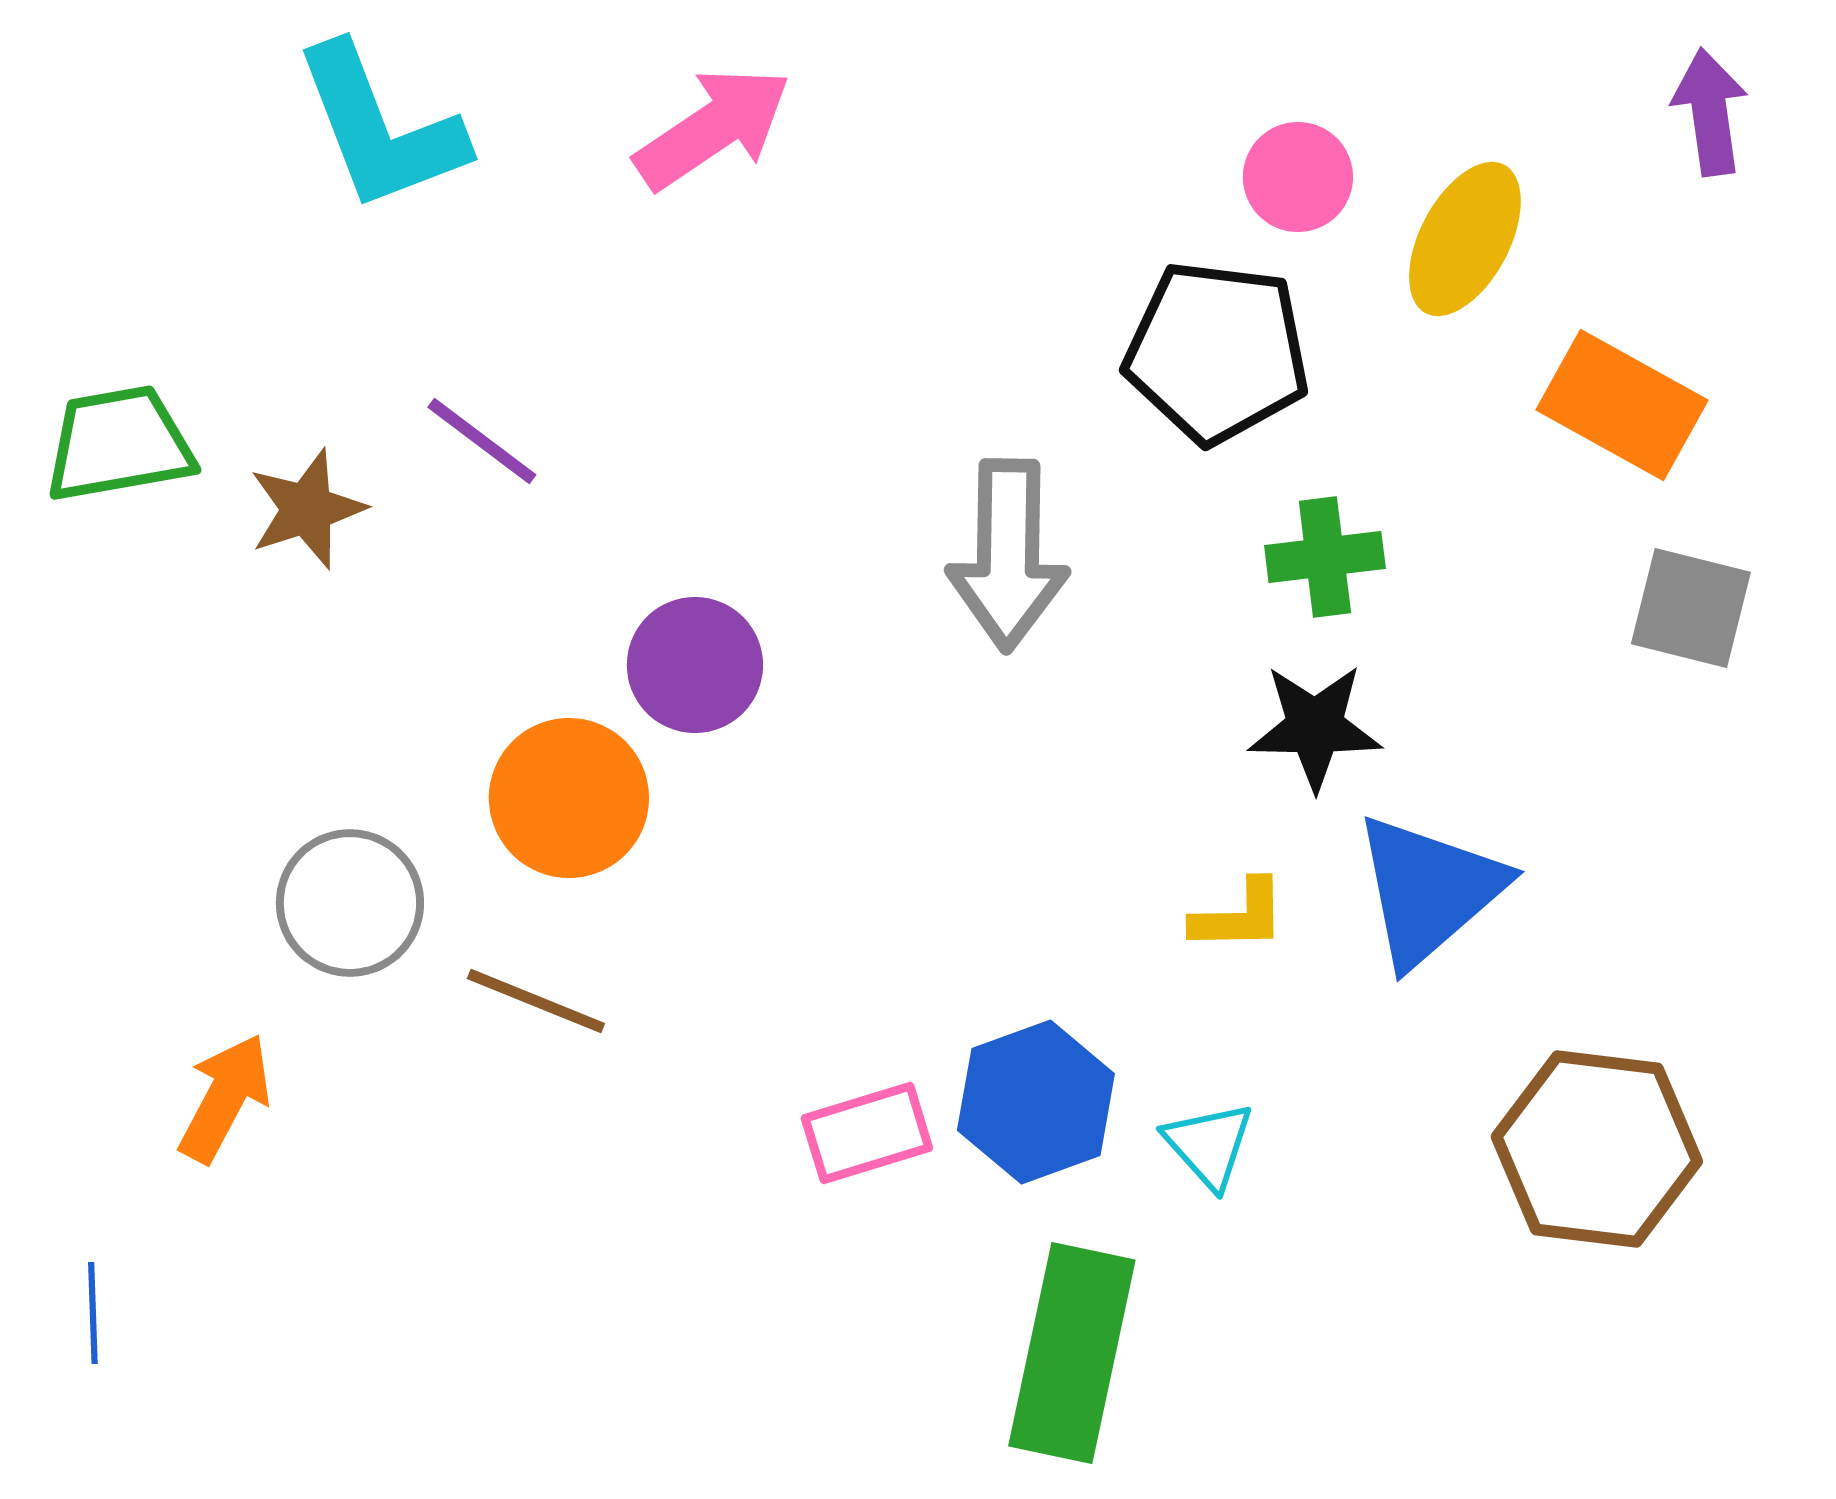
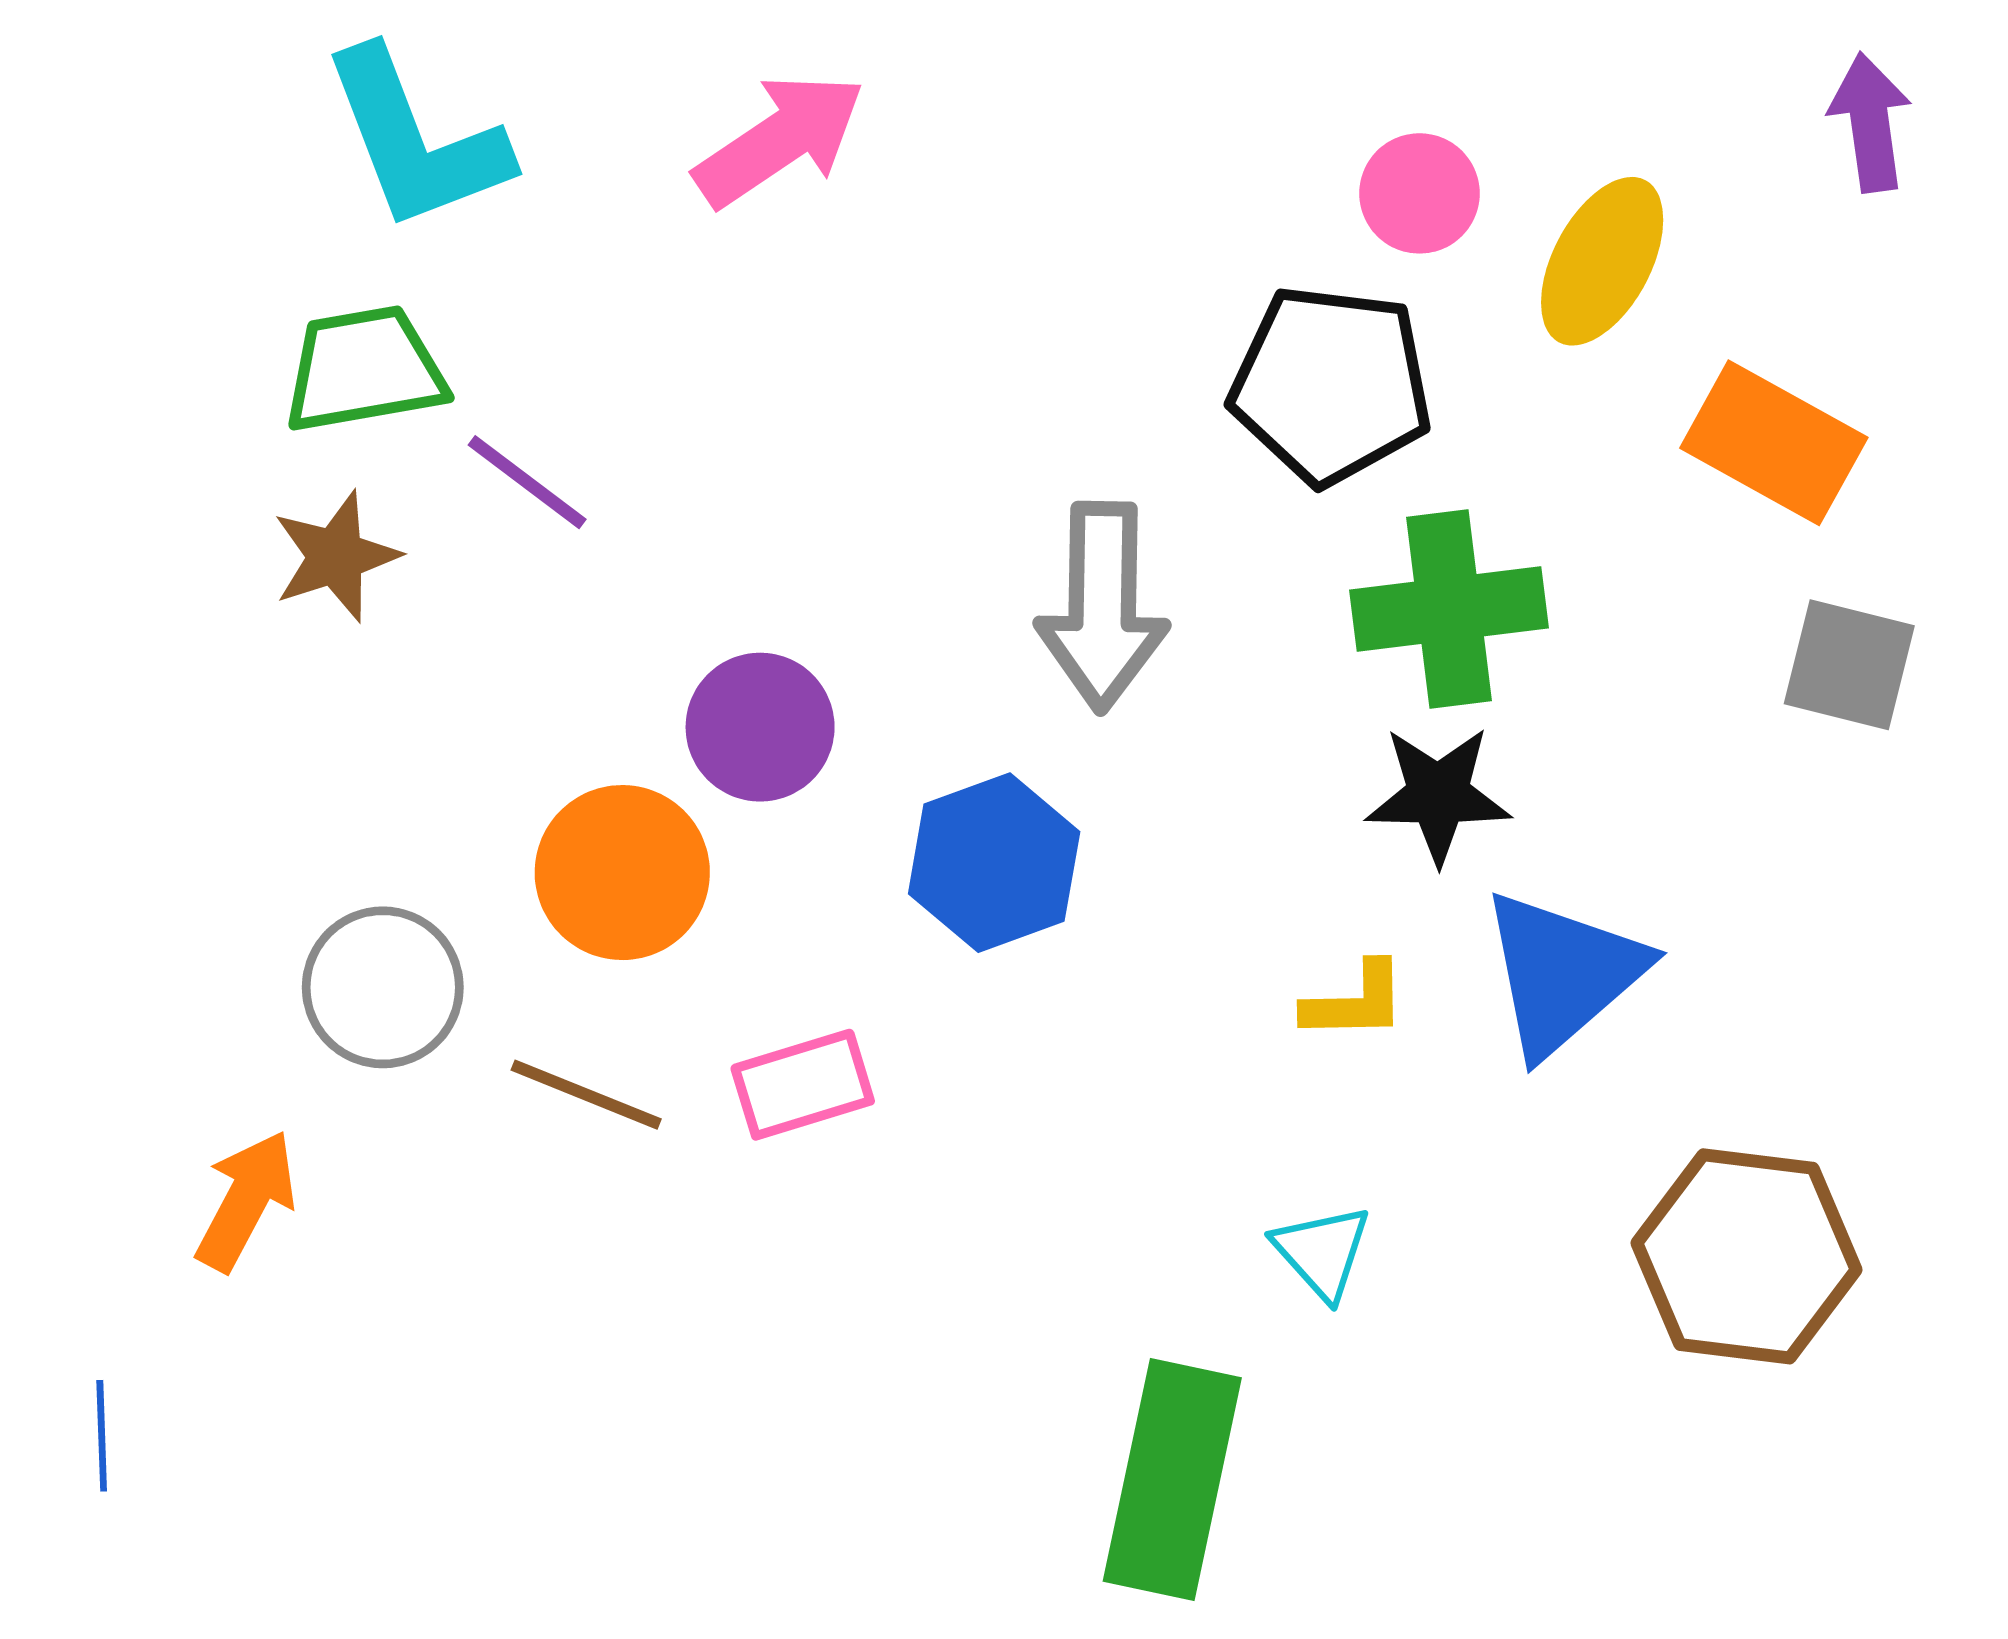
green trapezoid: (119, 444) -> (364, 369), moved
green cross: (1325, 557) -> (1449, 609), size x1.5
blue hexagon: (1036, 1102) -> (994, 863), moved
pink rectangle: (867, 1133) -> (803, 1085), moved

